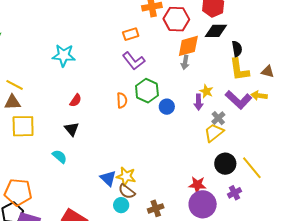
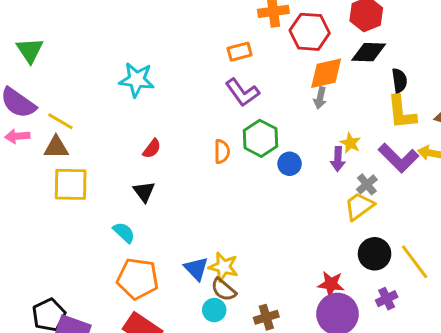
orange pentagon: (18, 192) -> (138, 279), moved

